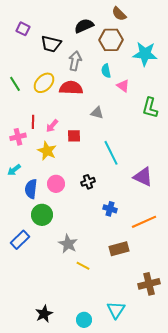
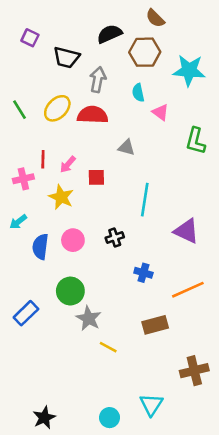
cyan line: (111, 153) -> (145, 200), turned 35
green circle: (42, 215) -> (70, 291), moved
black star: (44, 314) -> (44, 418), moved

